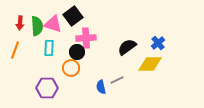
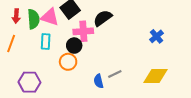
black semicircle: (127, 47) -> (103, 18), moved
yellow diamond: (150, 64) -> (155, 76), moved
purple hexagon: (47, 88) -> (29, 82), moved

